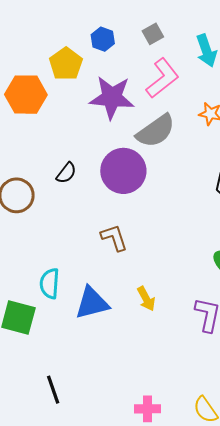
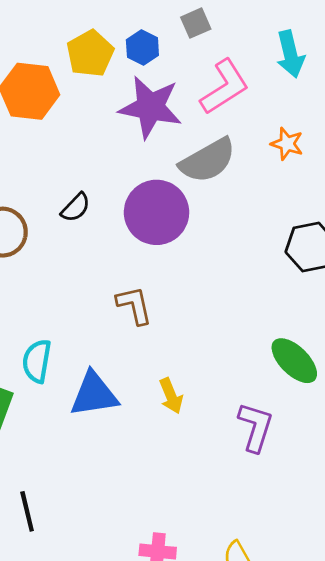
gray square: (153, 34) -> (196, 23), moved
blue hexagon: (103, 39) -> (142, 47), moved

